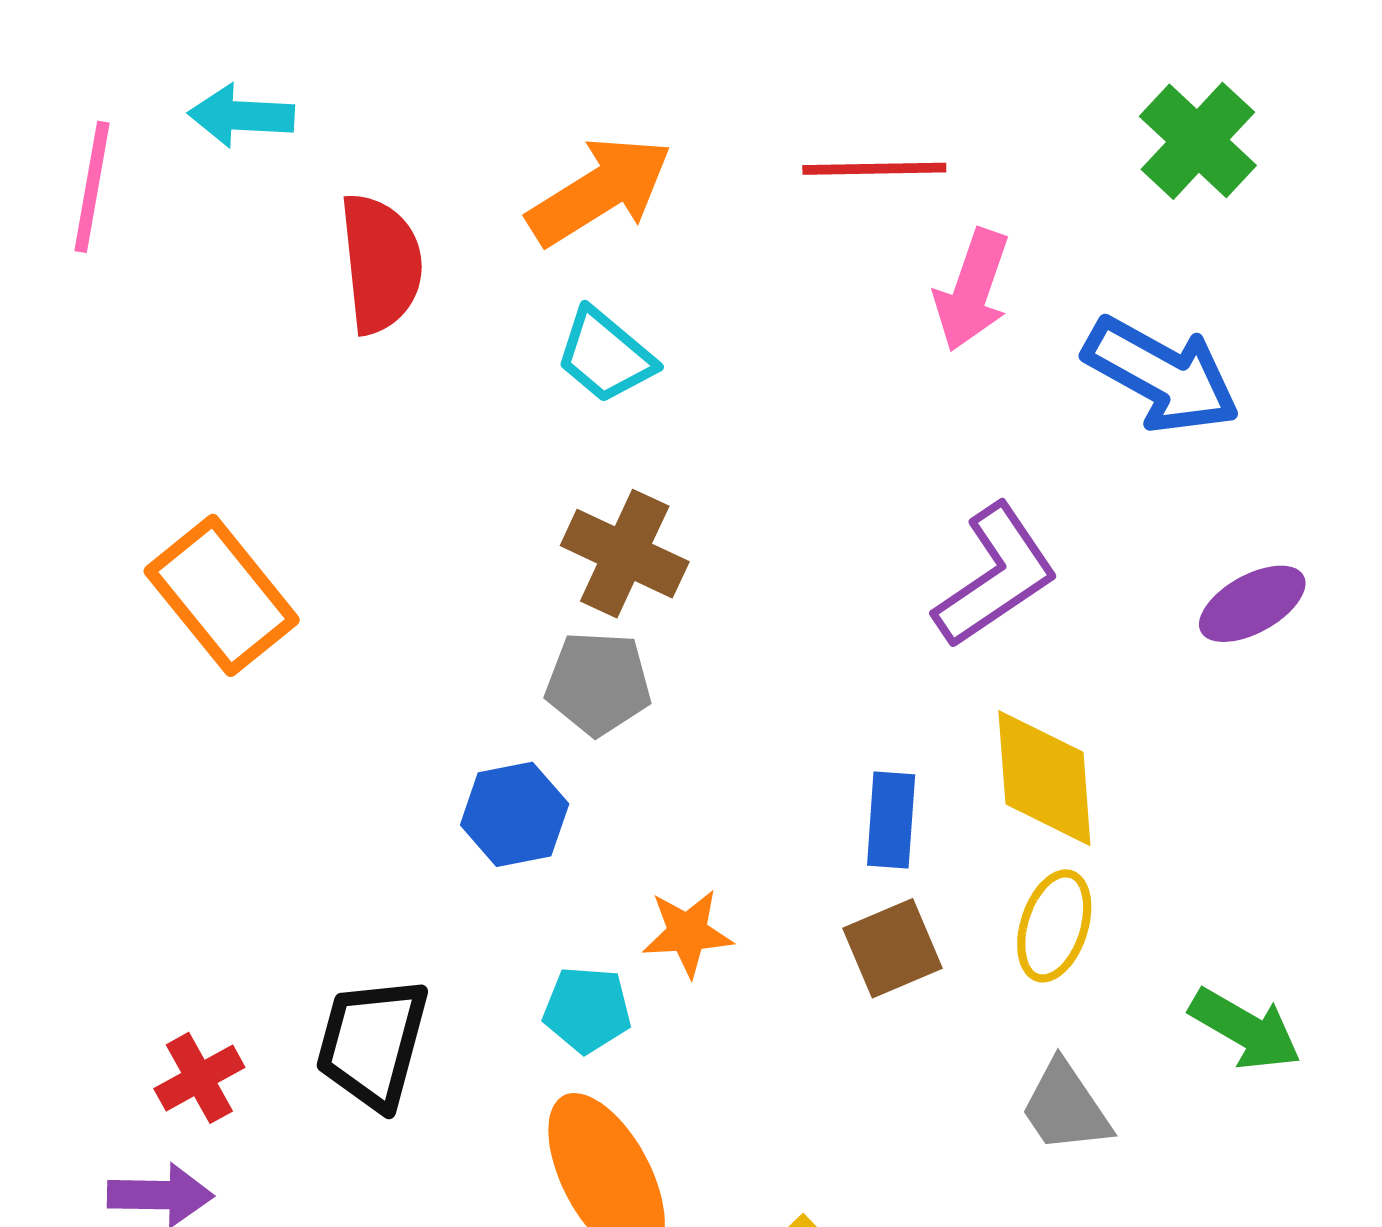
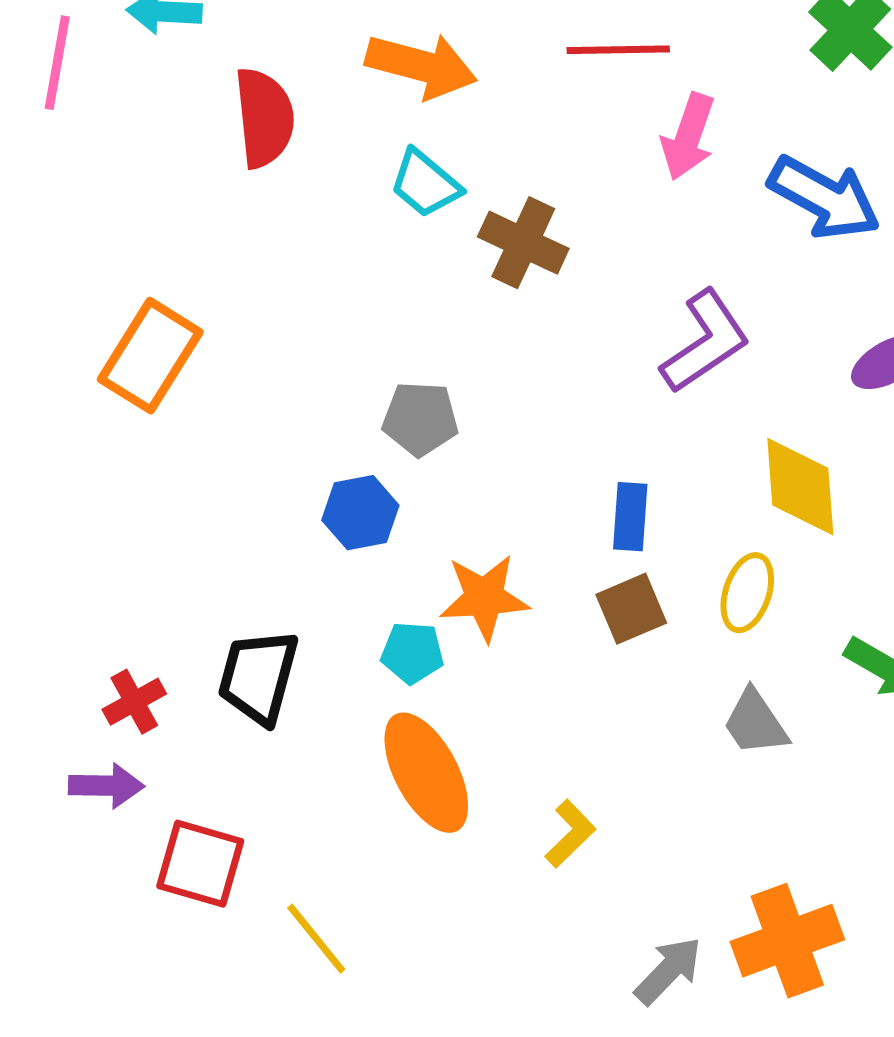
orange arrow: (600, 191) -> (421, 66), turned 47
brown cross: (625, 554) -> (523, 243), moved
orange rectangle: (222, 595) -> (150, 356), turned 71
yellow diamond: (1044, 778) -> (800, 487), moved
orange star: (687, 933) -> (484, 598), size x1.4

